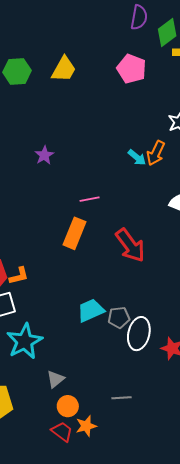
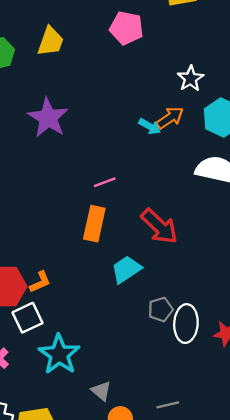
orange arrow: (156, 153) -> (170, 118), turned -140
purple star: (44, 155) -> (48, 118), moved, size x1.8
cyan trapezoid: (91, 310) -> (126, 269), moved
gray triangle: (55, 379) -> (101, 391), turned -30
gray line: (122, 398) -> (168, 405), moved

